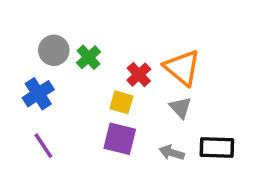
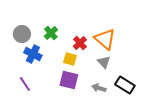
gray circle: (54, 50) -> (22, 34), moved
blue cross: (38, 94) -> (33, 54), moved, turned -30
black rectangle: (217, 147) -> (125, 85), turned 30

